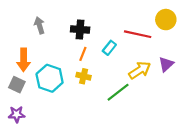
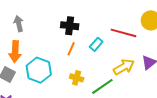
gray arrow: (40, 25) -> (19, 24), moved
yellow cross: (84, 76) -> (77, 78), moved

